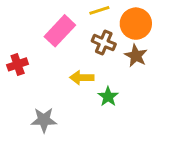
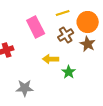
pink rectangle: (60, 31) -> (36, 27), turned -70
brown cross: (104, 43) -> (66, 35), turned 35

